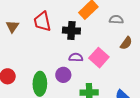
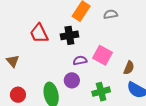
brown triangle: (12, 26) -> (13, 61), moved
brown semicircle: (126, 43) -> (129, 68), moved

